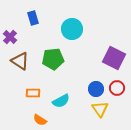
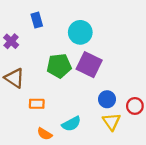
purple square: (114, 58) -> (89, 65), moved
brown triangle: (20, 61) -> (14, 78), moved
red circle: (117, 88) -> (135, 106), moved
cyan semicircle: (61, 101) -> (71, 124), moved

